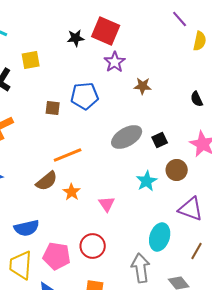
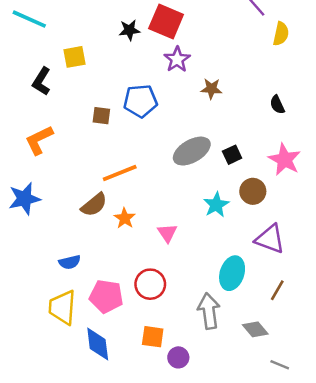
blue semicircle: (27, 228) -> (70, 262), size x0.7

